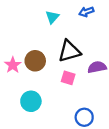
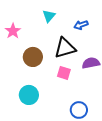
blue arrow: (86, 12) -> (81, 25), moved
pink star: (13, 65) -> (13, 31), moved

